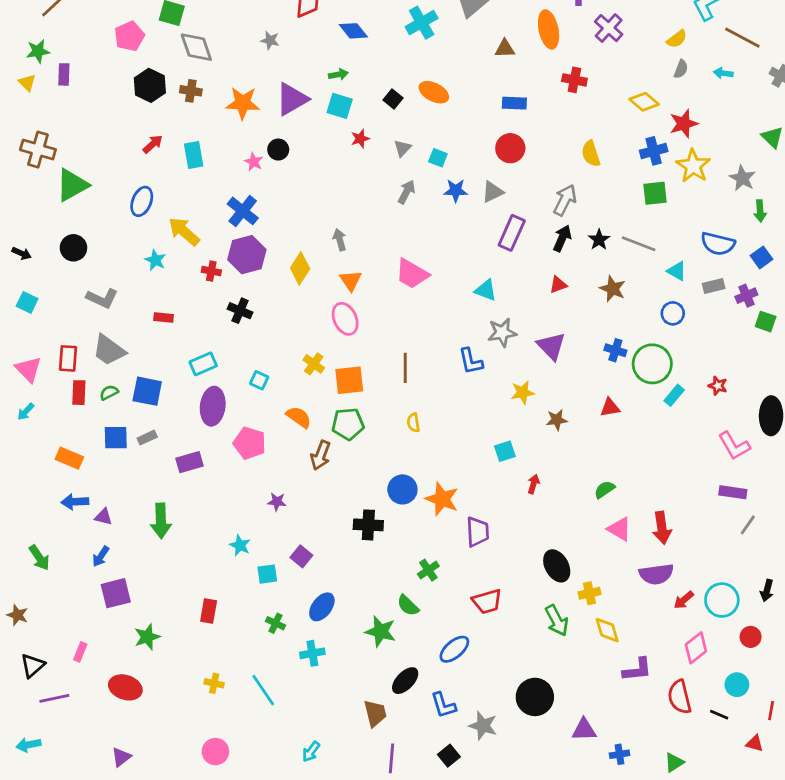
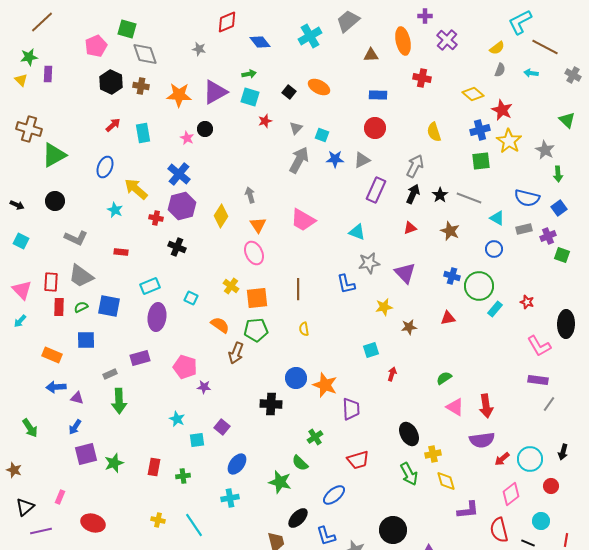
red star: (684, 124) -> (502, 110), turned -30
gray arrow: (407, 192) -> (299, 160), size x1.5
gray rectangle: (147, 438) -> (110, 374), moved
pink pentagon: (250, 443) -> (185, 367), moved
green cross: (275, 623) -> (183, 476), moved, turned -32
green star: (147, 637) -> (114, 463), moved

